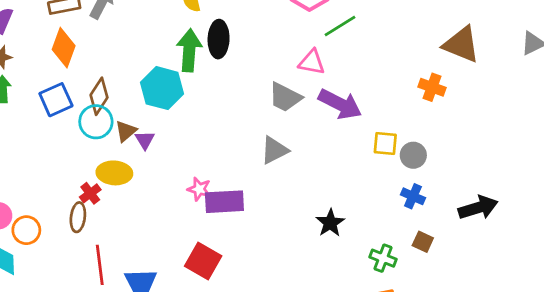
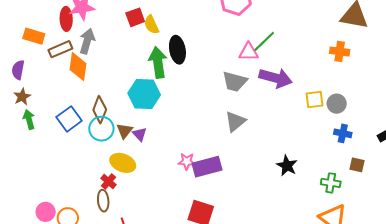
green line: (340, 26) -> (264, 41), moved
orange diamond: (64, 48) -> (78, 67), moved
yellow ellipse: (114, 173) -> (123, 163), turned 30

